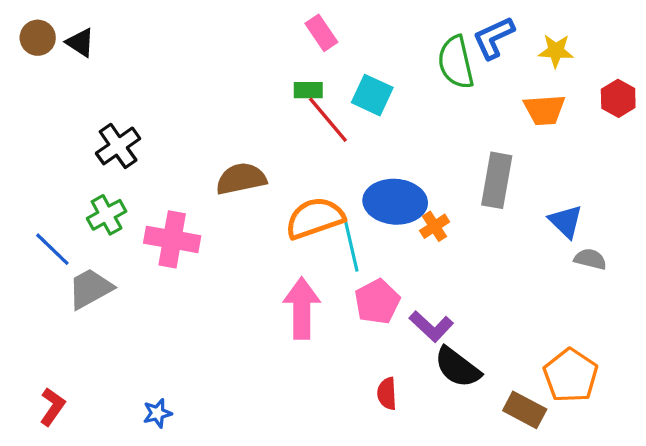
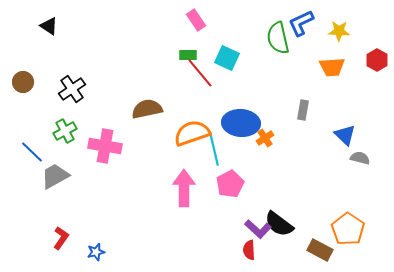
brown circle: (38, 38) -> (23, 82), moved
gray rectangle: (497, 180) -> (303, 110), size x0.6
purple L-shape: (431, 326) -> (258, 229), moved
red semicircle: (387, 394) -> (249, 250), moved
red L-shape: (52, 407) -> (61, 238), moved

